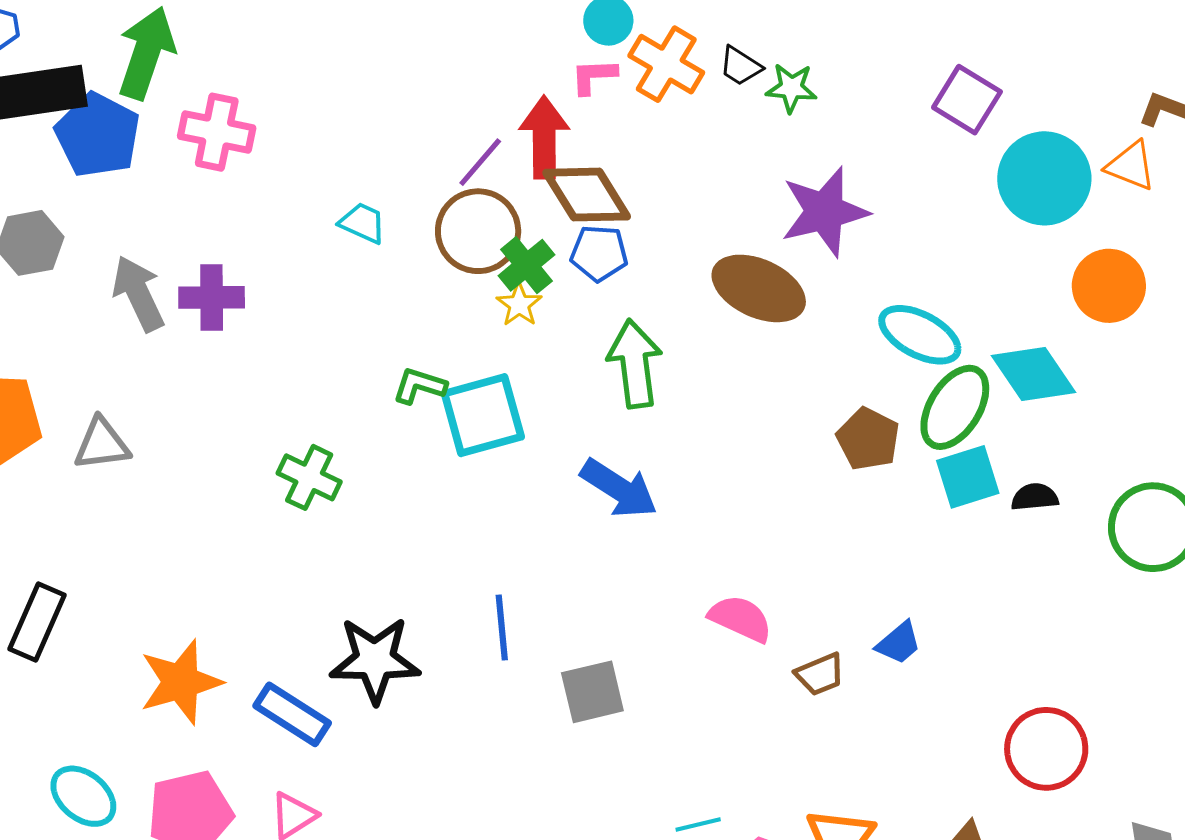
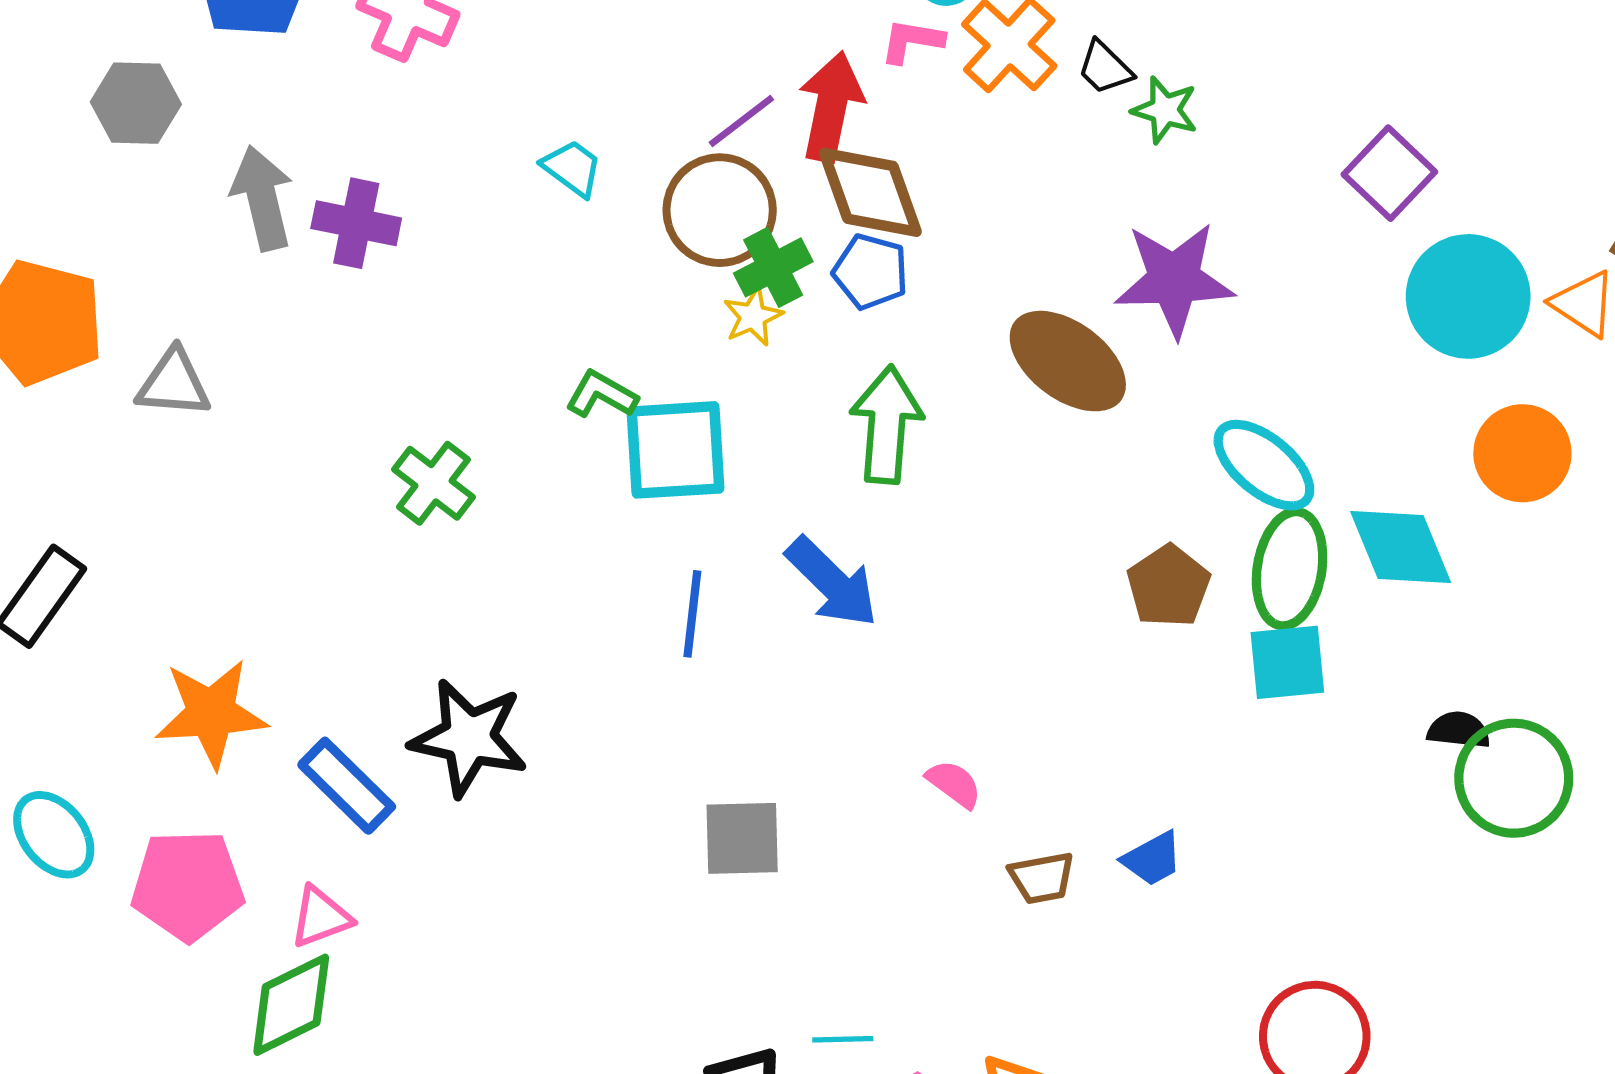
green ellipse: (955, 407) -> (1290, 569), turned -34
black semicircle: (1035, 497) -> (1459, 730), moved
pink semicircle: (741, 619) -> (954, 784), size x0.7
blue line: (502, 628) -> (692, 614), moved

